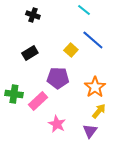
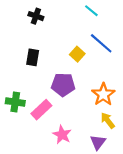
black rectangle: (30, 53) -> (33, 57), turned -49
yellow arrow: (99, 111) -> (108, 121), turned -77

